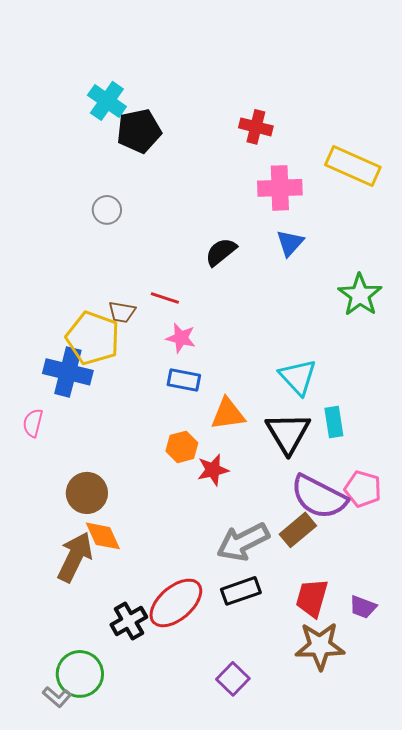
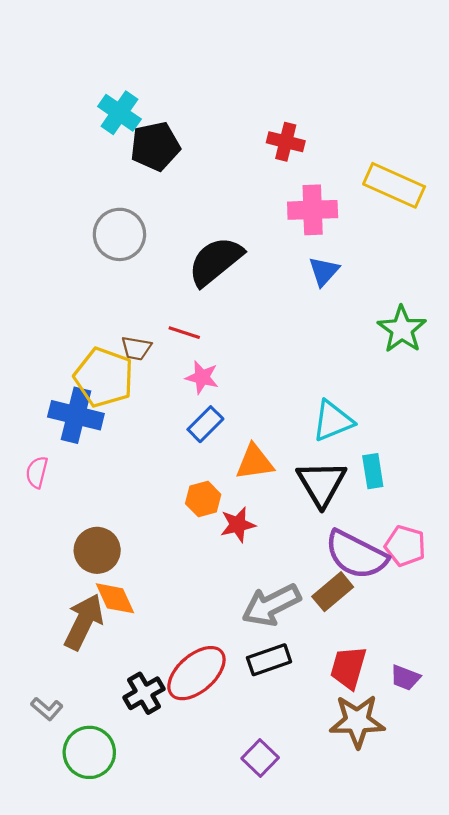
gray circle: (107, 210) -> (119, 234), size x1.6
black semicircle: (221, 252) -> (215, 261), moved, size x1.6
cyan triangle: (298, 377) -> (333, 421), turned 51
blue rectangle: (184, 380) -> (205, 424), turned -56
gray L-shape: (57, 697) -> (47, 709), moved

